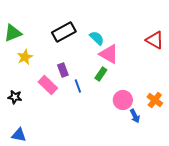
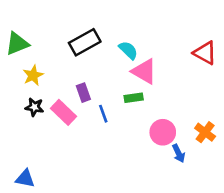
green rectangle: (101, 74) -> (134, 98), turned 48
black star: (15, 97) -> (34, 107), moved

